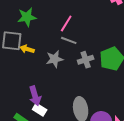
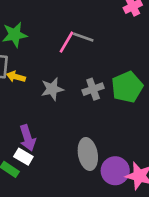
gray line: (69, 40) -> (83, 37), moved
white rectangle: (40, 110) -> (23, 157), moved

